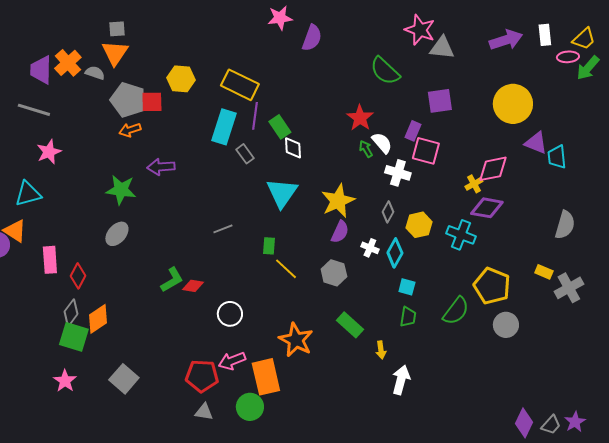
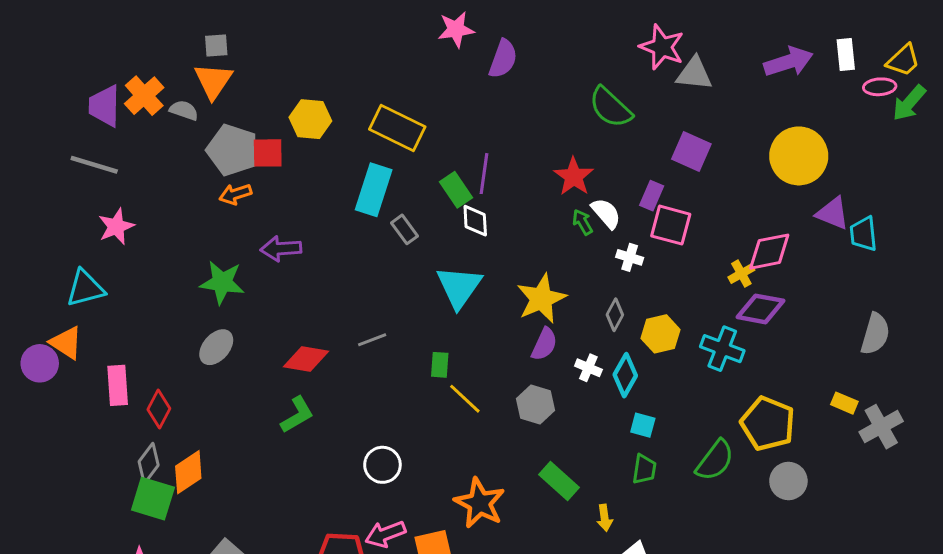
purple square: (440, 101) -> (691, 152), turned 32
purple line: (255, 116) -> (484, 174), moved
white cross: (398, 173) -> (630, 257), size x0.7
red diamond: (193, 286) -> (306, 359), moved, size x1.4

